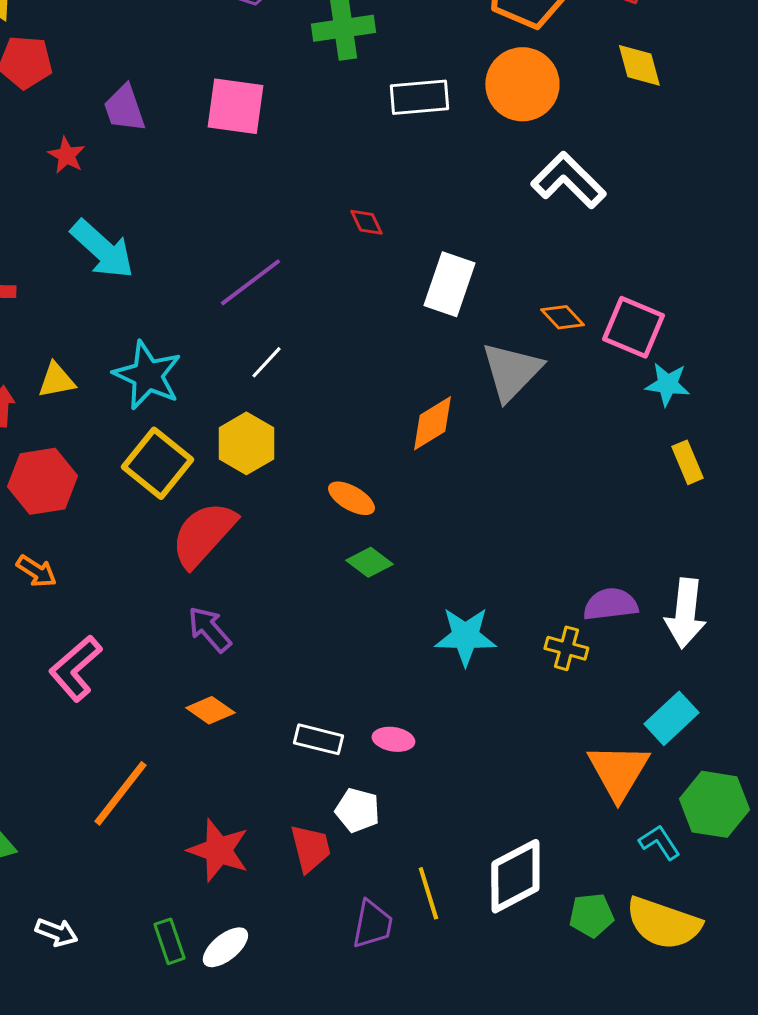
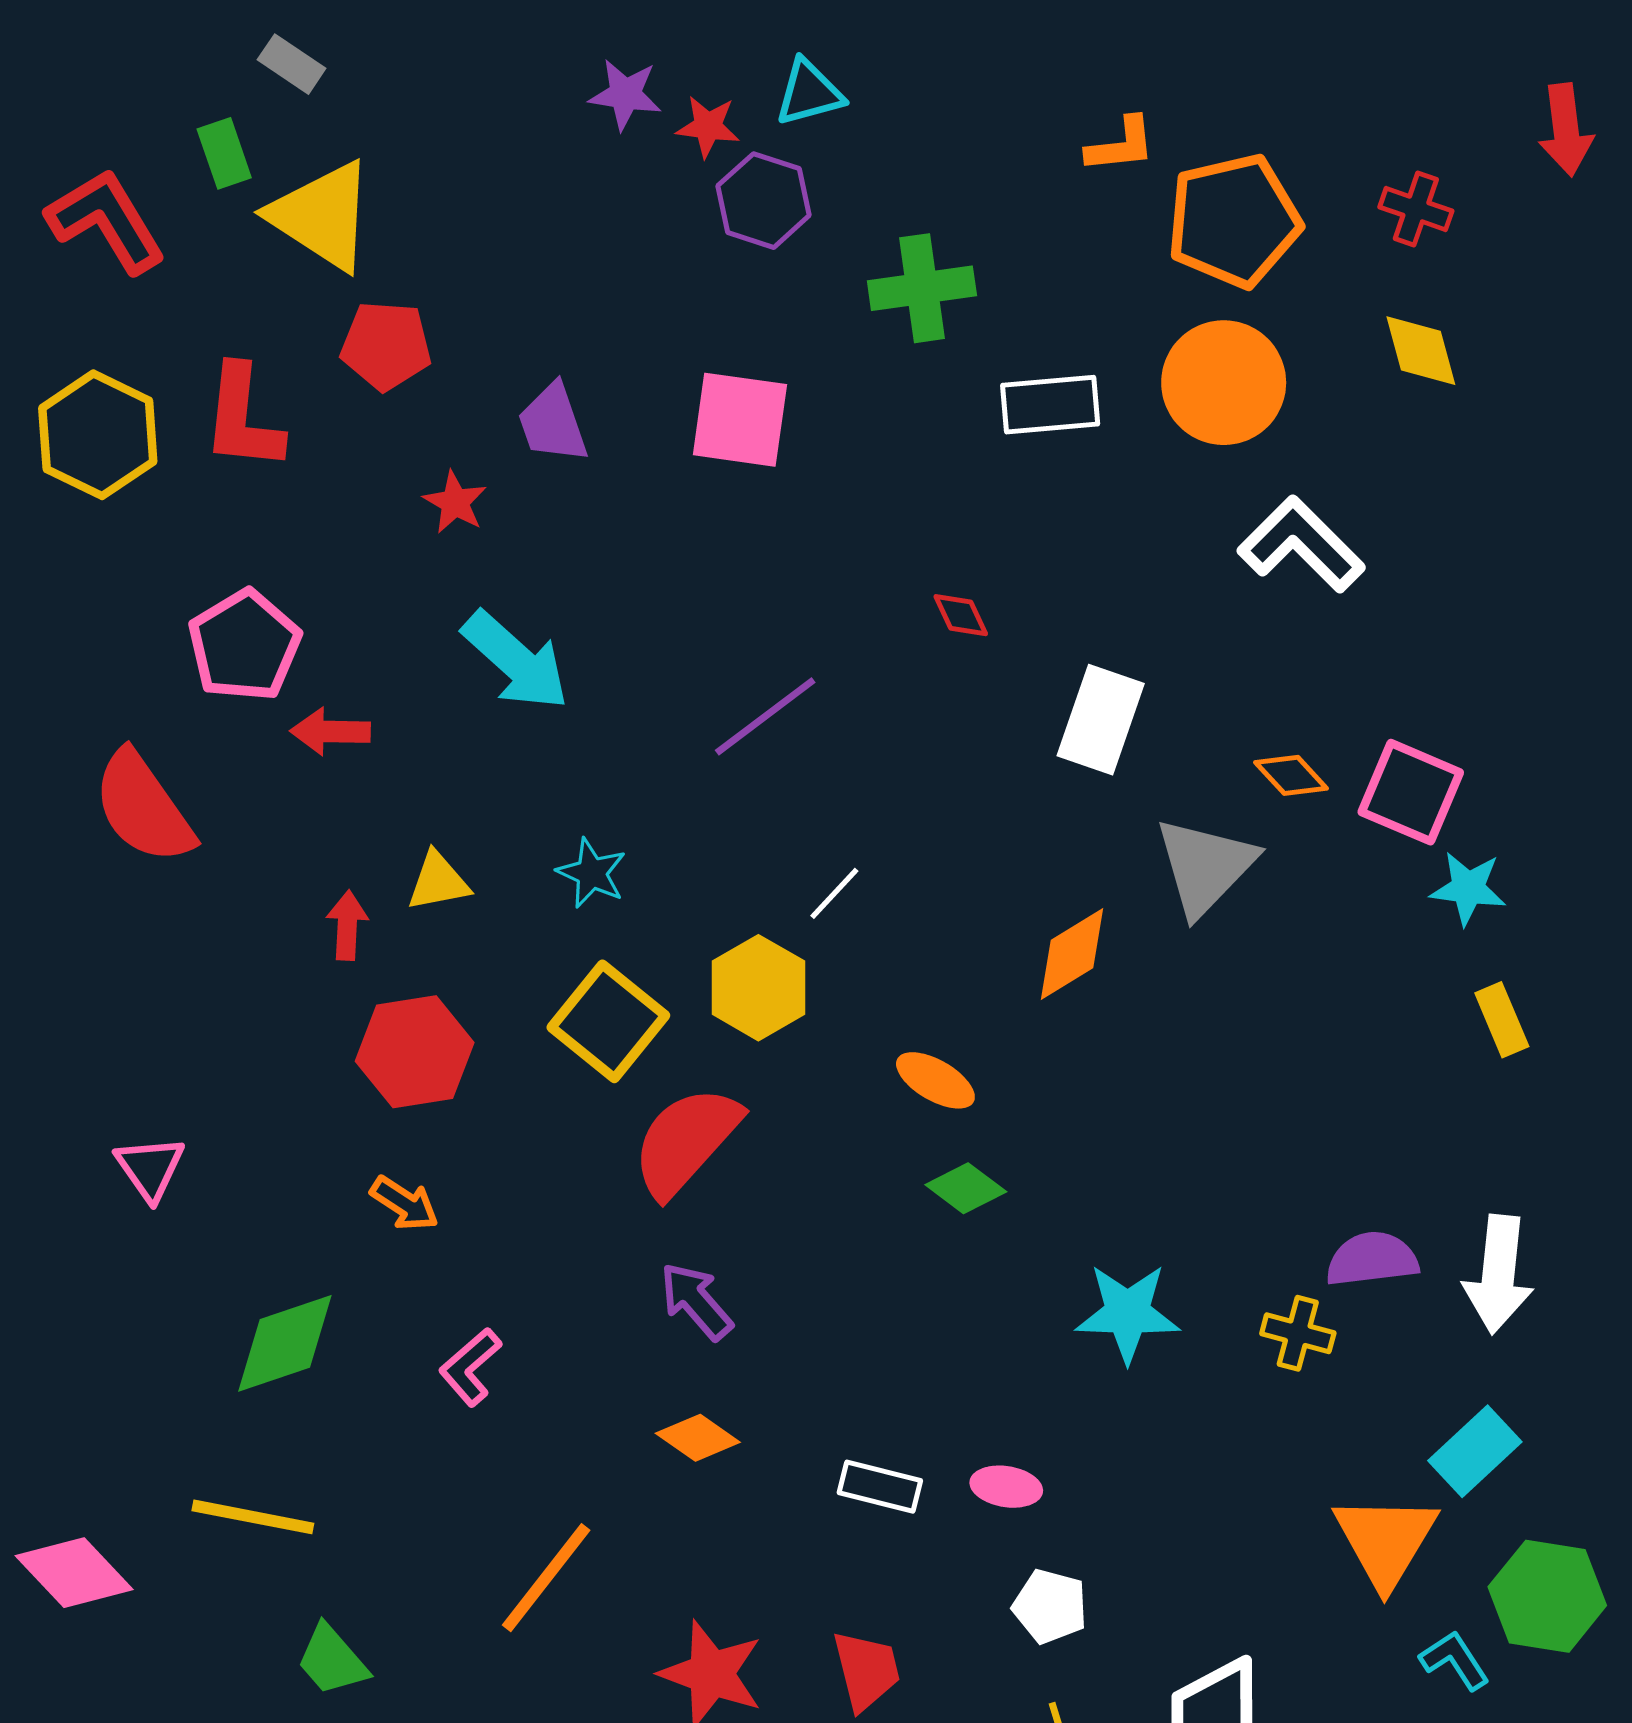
white line: (266, 362) -> (834, 893), moved
cyan star: (147, 375) -> (592, 873), size x0.6
pink L-shape: (75, 668) -> (470, 1367), size x0.7
white pentagon: (357, 810) -> (1050, 1606), moved

